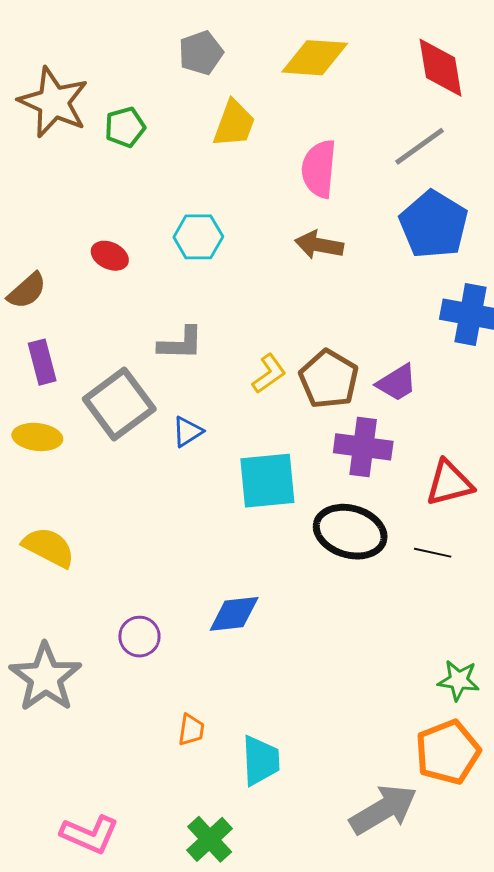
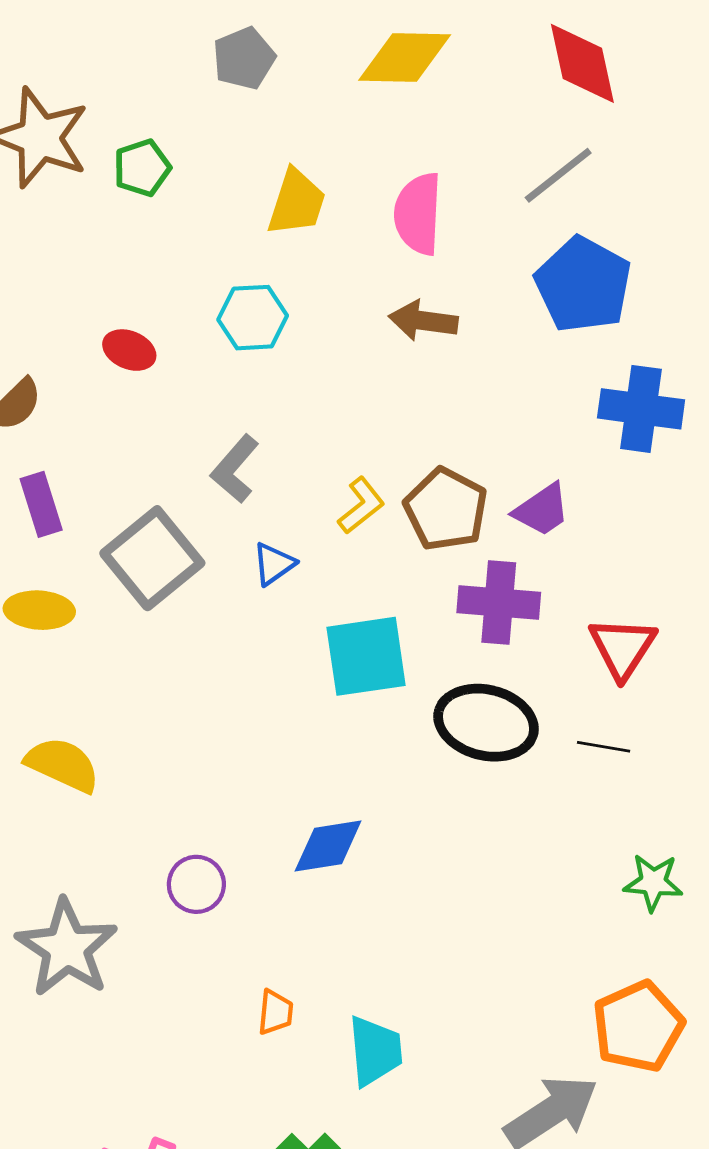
yellow trapezoid: (234, 124) -> (297, 202), moved
gray L-shape: (181, 343) -> (235, 469), turned 132
blue triangle: (188, 432) -> (274, 564), moved
red triangle: (449, 483) -> (622, 648), turned -40
green star: (459, 680) -> (653, 882), moved

